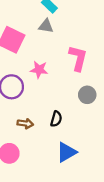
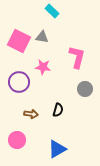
gray triangle: (46, 26) -> (42, 37), moved
blue triangle: (67, 152) -> (57, 149), moved

